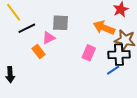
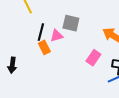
black line: (27, 28) -> (41, 32), moved, turned -60

